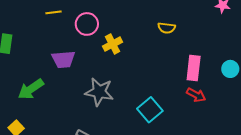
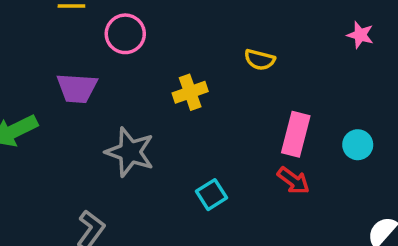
yellow cross: (113, 44) -> (190, 92), moved
cyan square: (150, 110) -> (211, 195), size x0.7

